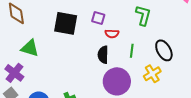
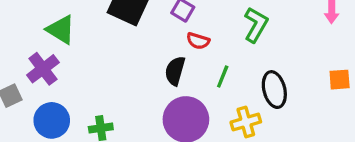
purple cross: (14, 73) -> (43, 69), moved

